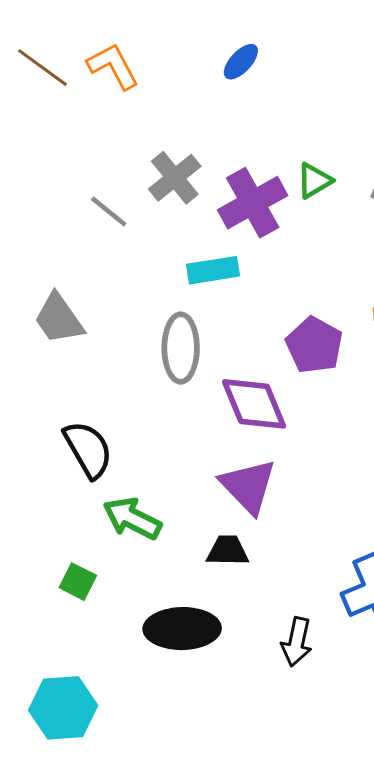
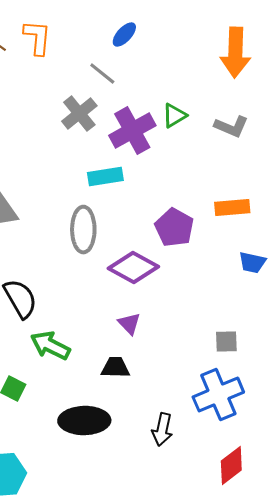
orange L-shape: (113, 66) -> (37, 38), turned 33
gray line: (109, 211) -> (102, 74), moved
purple diamond: (254, 404) -> (133, 268), turned -39
purple triangle: (248, 486) -> (129, 324), size x0.6

